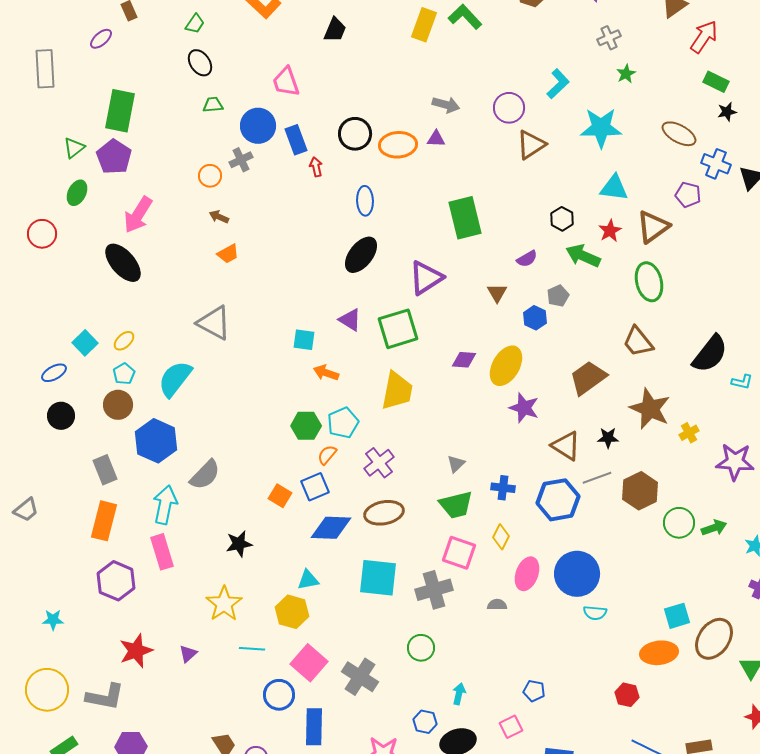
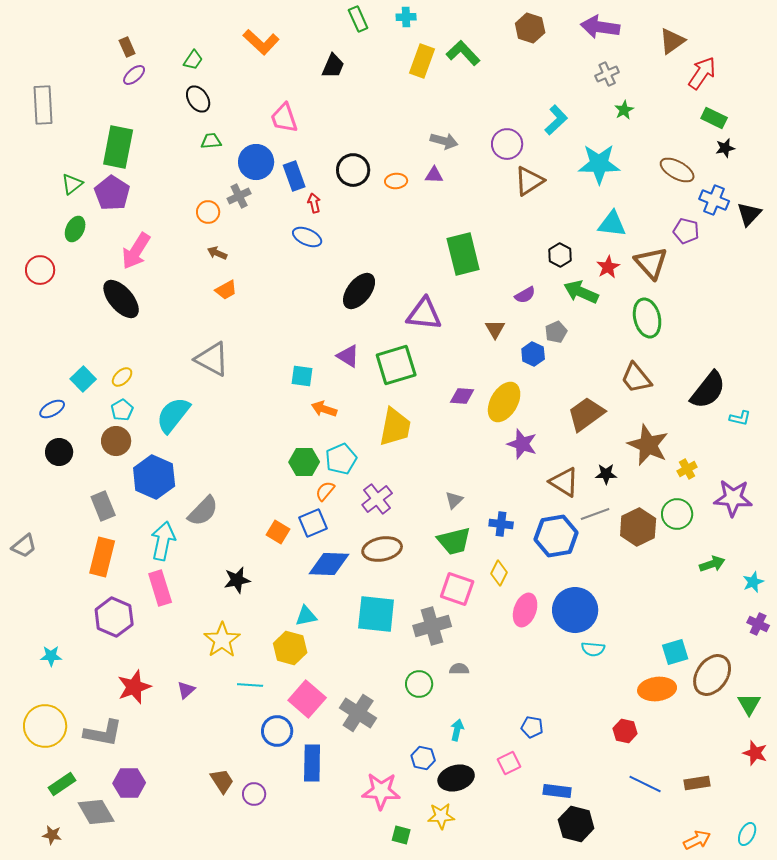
purple ellipse: (101, 39) -> (134, 75), moved
orange ellipse: (398, 145) -> (396, 181), size x0.6
blue ellipse: (365, 201) -> (307, 237), moved, turned -64
brown triangle: (653, 227) -> (651, 263), turned -36
purple triangle: (426, 278) -> (424, 314), turned 39
green circle: (679, 523) -> (677, 514), moved
gray semicircle: (497, 605) -> (459, 669), moved

